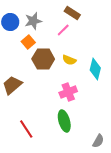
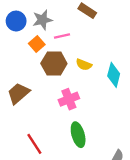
pink line: (63, 30) -> (62, 36), moved, turned 32
pink cross: (68, 92) -> (69, 99), moved

